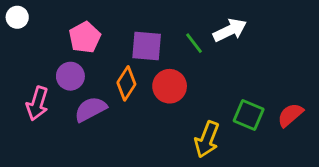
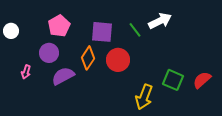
white circle: (17, 17) -> (11, 31), moved
pink arrow: (37, 103) -> (26, 72), size x0.6

